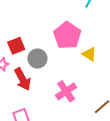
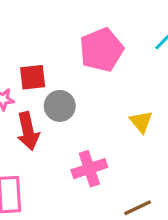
pink pentagon: (67, 35) -> (101, 50), moved

